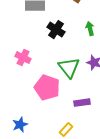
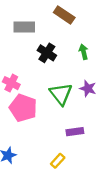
pink pentagon: (47, 88) -> (23, 108), moved

